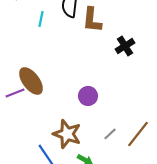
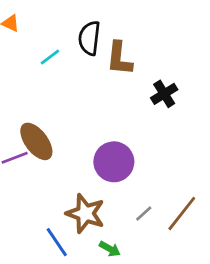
cyan line: (41, 19) -> (50, 57), turned 42
purple circle: (88, 96) -> (114, 162), size x1.5

